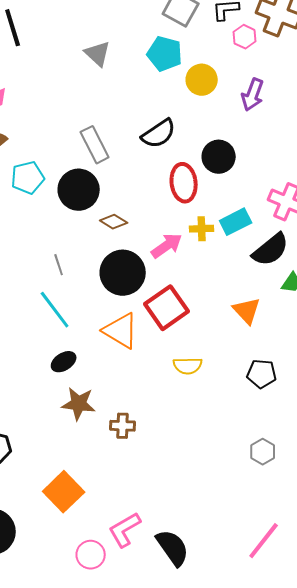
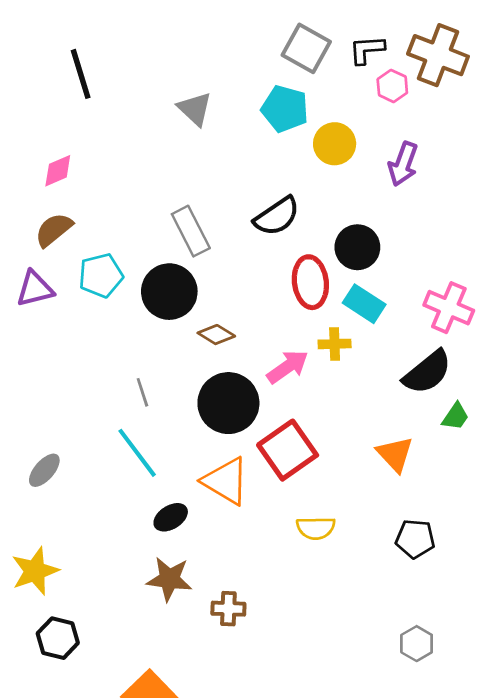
cyan rectangle: (236, 222) -> (364, 304), moved, turned 60
black ellipse: (64, 362) -> (171, 517), moved

